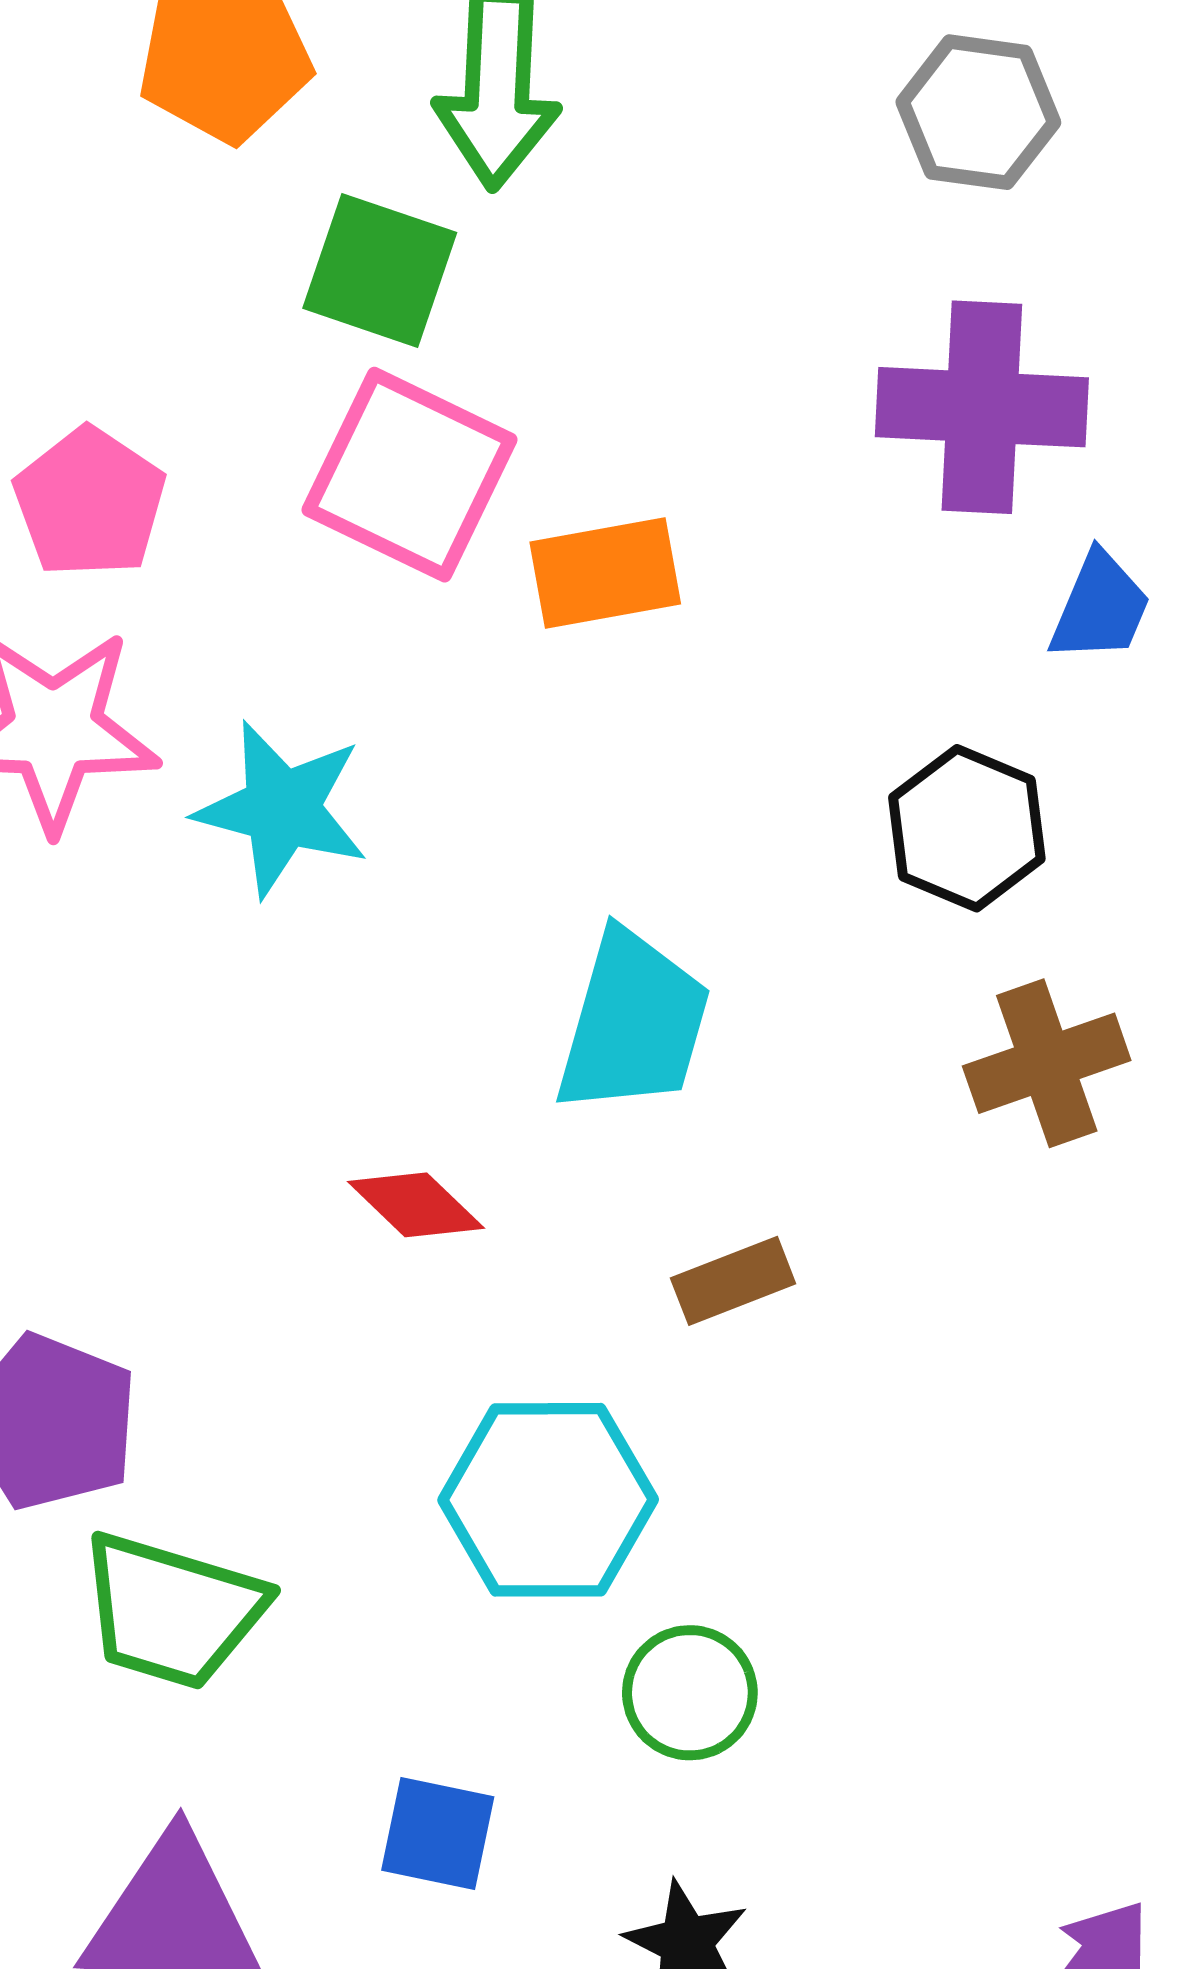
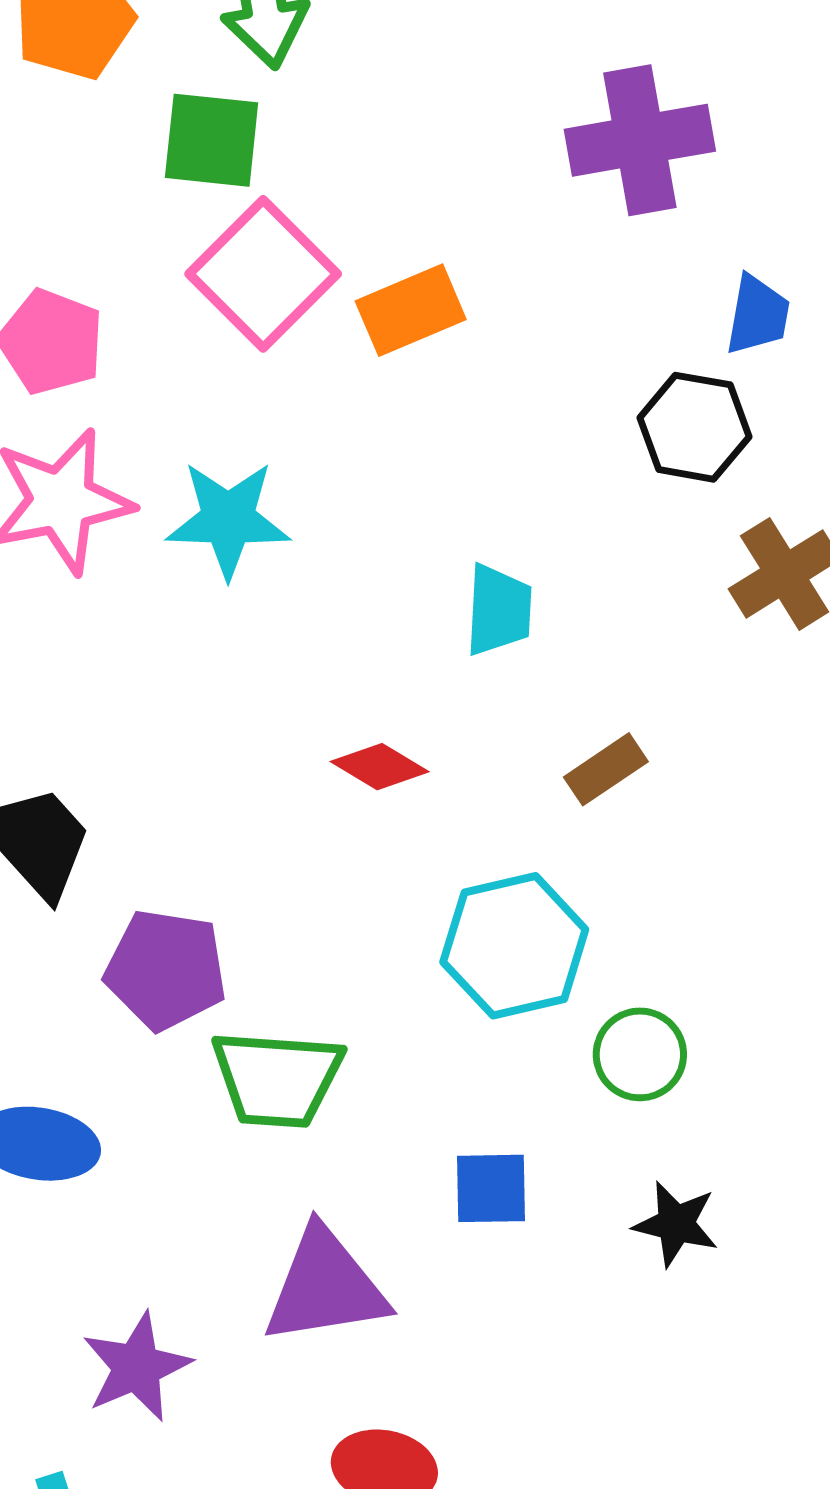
pink square: (409, 475) -> (263, 274), turned 32
blue trapezoid: (1100, 607) -> (758, 315), moved
cyan trapezoid: (633, 1023) -> (499, 610), size x0.7

